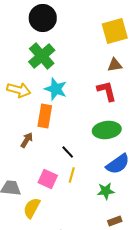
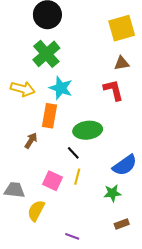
green ellipse: (107, 130) -> (88, 130), moved

